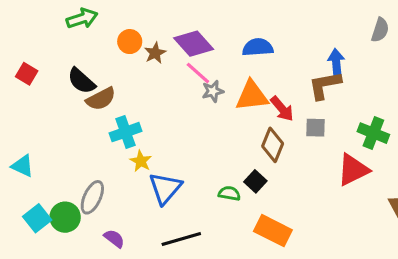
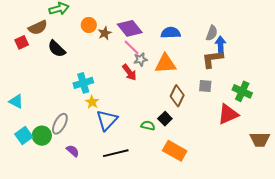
gray semicircle: (380, 30) -> (212, 33), moved
red square: (27, 74) -> (22, 42), turned 32
brown semicircle: (101, 99) -> (38, 28), moved
red arrow: (282, 109) -> (129, 72), moved

